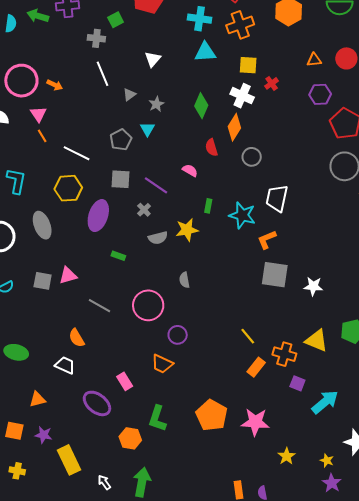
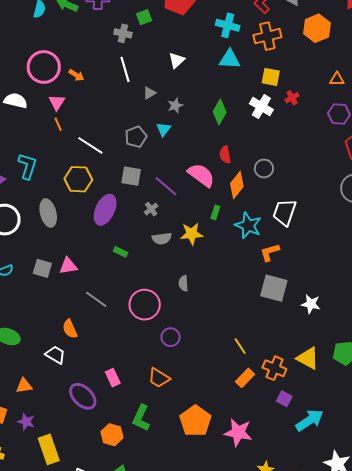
orange diamond: (234, 127) -> (237, 185), moved
pink semicircle: (190, 170) -> (201, 175), size x1.8
orange trapezoid: (162, 364) -> (159, 378), moved

